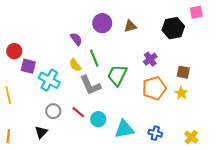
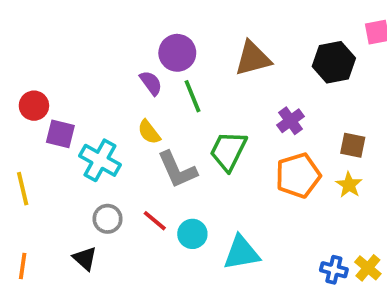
purple circle: (102, 23) -> (177, 53), moved
brown triangle: (130, 26) -> (253, 58), size x1.5
green line: (94, 58) -> (192, 96), moved
black triangle: (41, 132) -> (85, 258), turned -32
blue cross: (155, 133) -> (334, 270), moved

